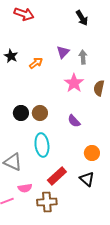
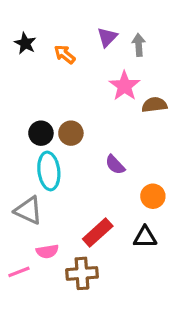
orange arrow: (36, 63) -> (65, 54), turned -104
brown semicircle: (99, 88) -> (154, 105), moved, turned 70
purple semicircle: (74, 121) -> (115, 165), moved
cyan ellipse: (42, 145) -> (49, 171), moved
black triangle: (87, 179) -> (145, 237), turned -42

